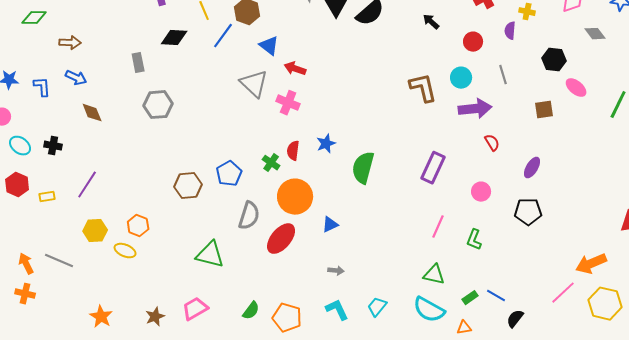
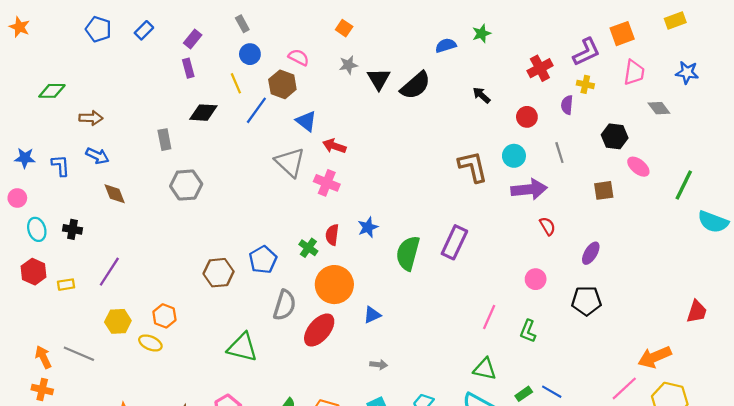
cyan ellipse: (20, 146) -> (37, 229), turned 35
purple rectangle: (433, 168) -> (454, 242), moved

